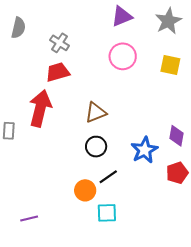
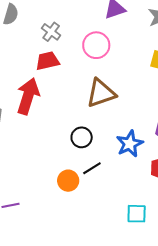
pink circle: (123, 56) -> (96, 45), moved
brown triangle: (96, 112) -> (101, 93), moved, size x1.4
cyan square: (107, 213) -> (137, 214), moved

